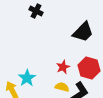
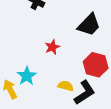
red star: (63, 67) -> (52, 47), moved

